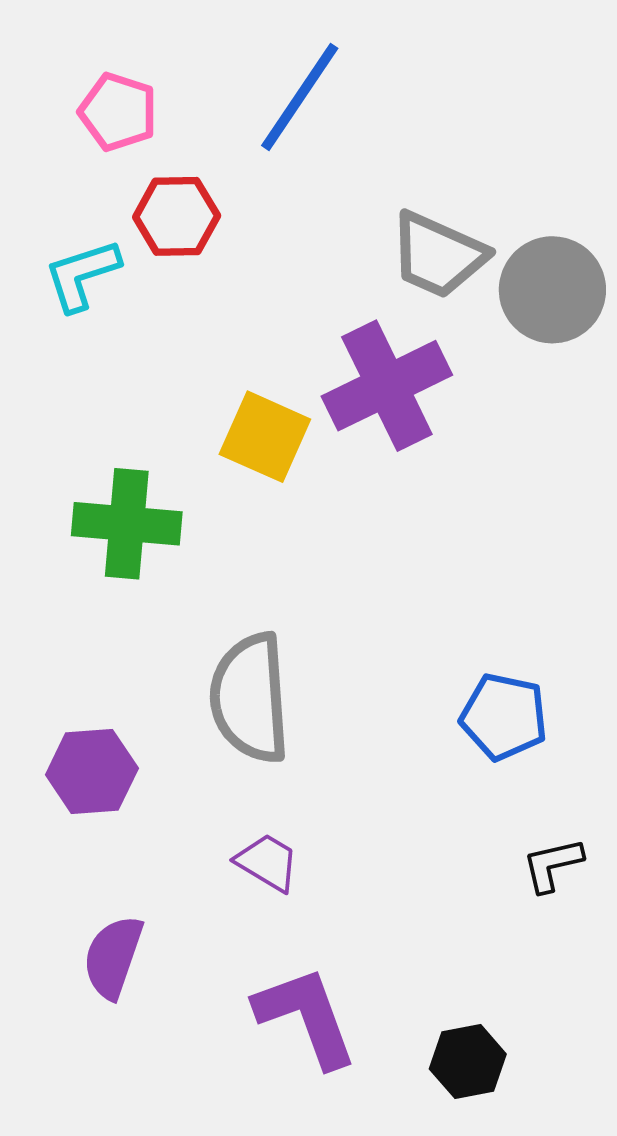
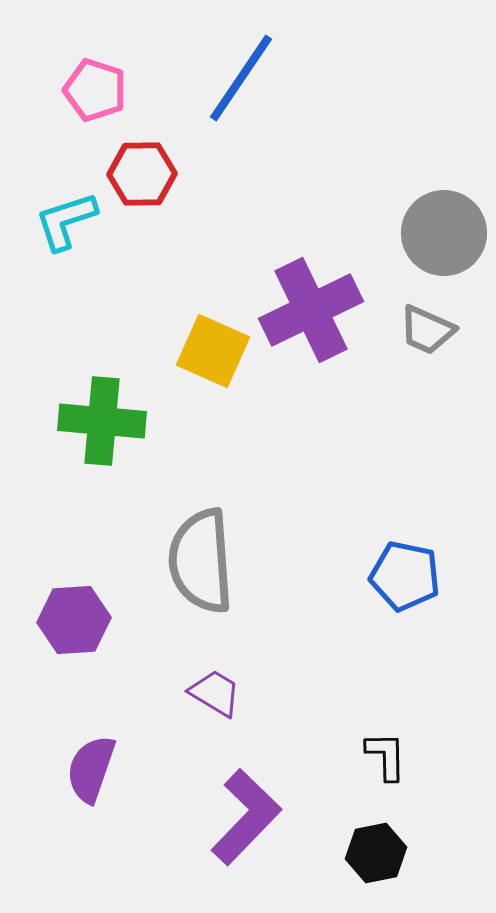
gray trapezoid: (438, 255) -> (427, 330), moved, size x0.7
black L-shape: (552, 865) -> (386, 756), moved, turned 102
purple L-shape: (306, 1017) -> (246, 817), turned 64

